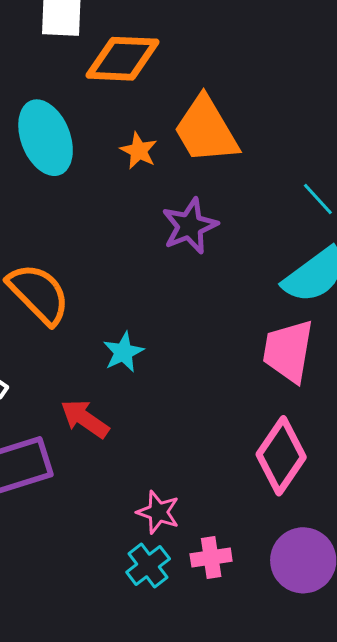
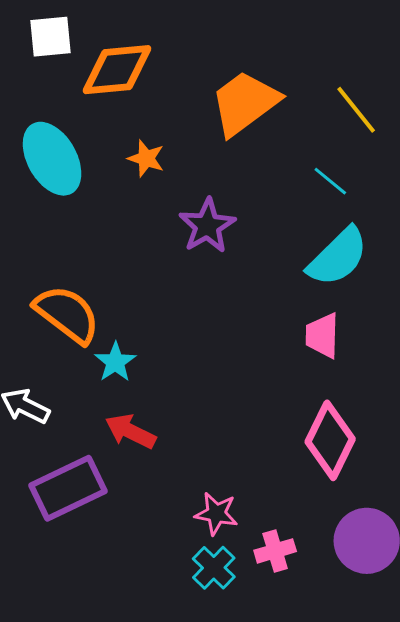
orange trapezoid: (206, 130) -> (245, 103), moved, turned 92
pink trapezoid: (288, 351) -> (322, 336), size x0.7
cyan star: (123, 352) -> (115, 362), moved

